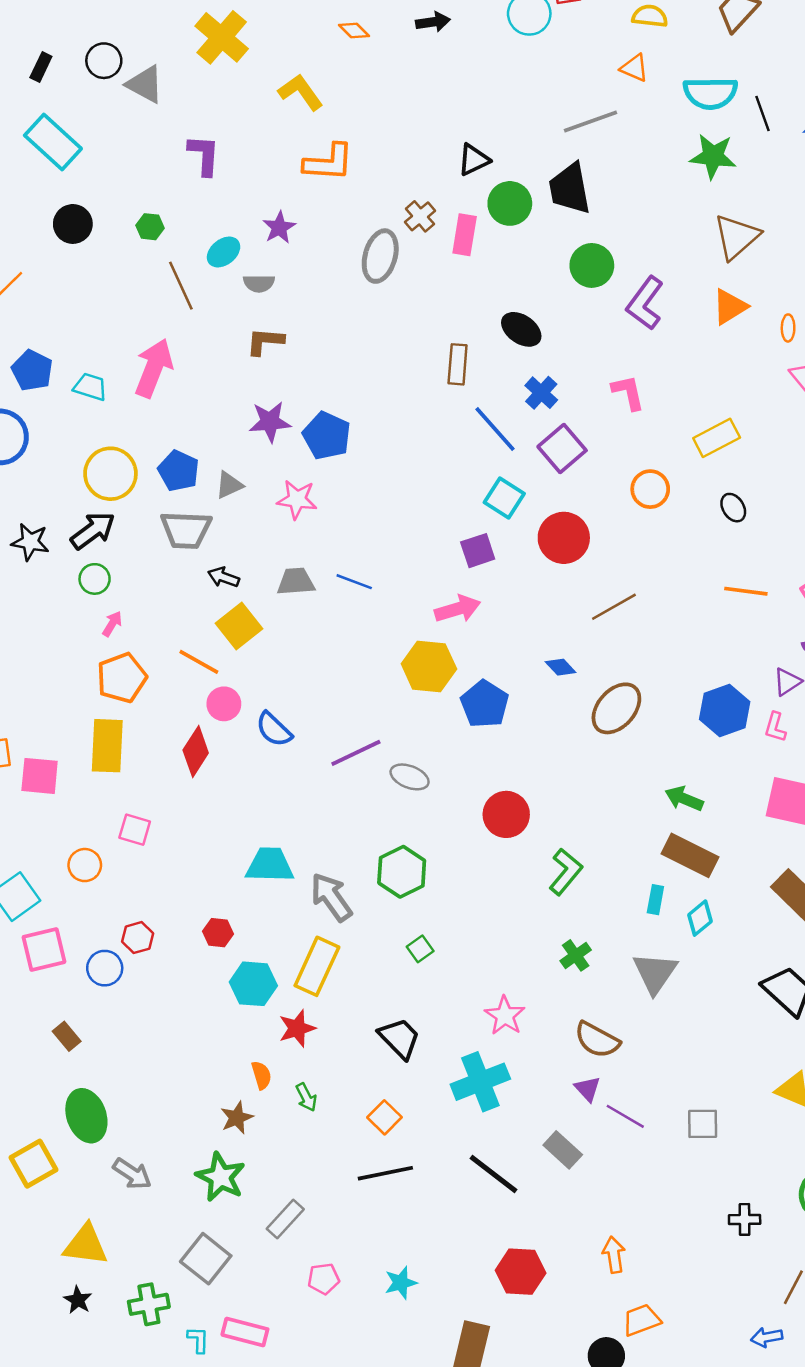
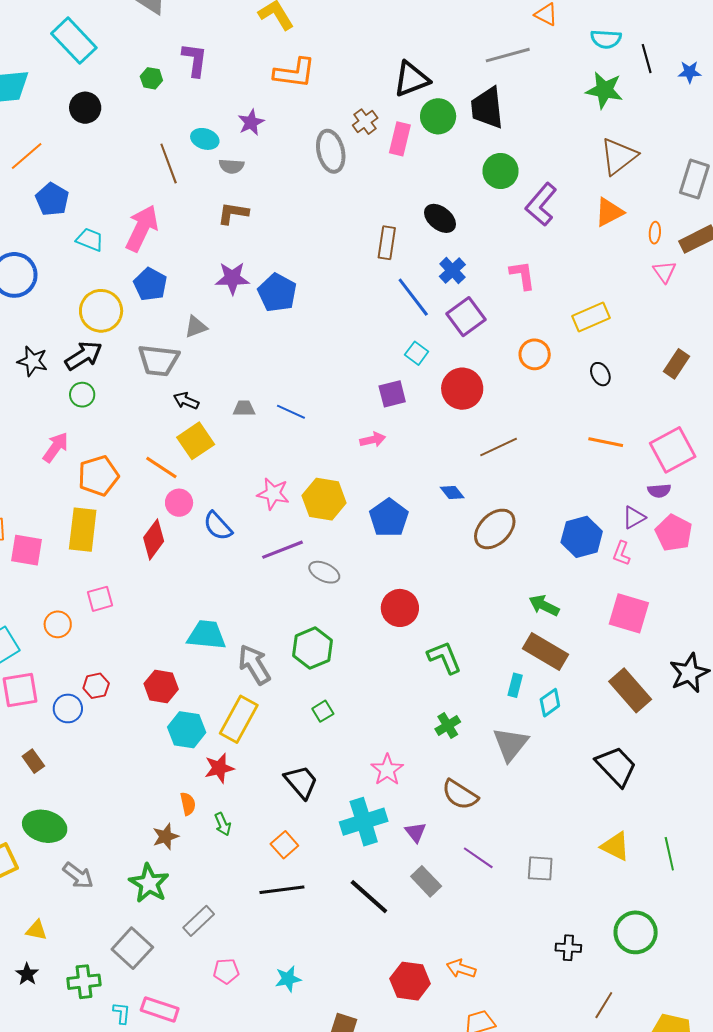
cyan semicircle: (710, 93) -> (606, 39), size x0.7
black triangle: (474, 160) -> (411, 79), size x1.4
green hexagon: (150, 227) -> (151, 78), moved
cyan ellipse: (224, 252) -> (205, 139), turned 52
gray ellipse: (380, 256) -> (331, 151), turned -33
blue pentagon: (32, 370) -> (52, 199), moved
blue pentagon: (179, 471) -> (150, 284), moved
cyan square: (504, 498) -> (417, 353), size x0.7
pink star: (297, 500) -> (273, 494), moved
gray trapezoid: (296, 582) -> (244, 408), size x0.7
pink arrow: (458, 609) -> (373, 440), size x0.7
pink arrow: (112, 624) -> (56, 447), moved, size x1.5
yellow hexagon: (429, 666) -> (324, 499), moved
pink square: (135, 830) -> (100, 599), turned -36
green L-shape: (566, 872) -> (444, 657), turned -66
red hexagon: (218, 933) -> (161, 686), size x1.4
purple triangle: (588, 1089) -> (416, 832), moved
green ellipse: (86, 1116) -> (45, 826), turned -60
yellow triangle: (86, 1245) -> (37, 930), size x0.6
orange arrow: (614, 1255) -> (461, 969), turned -68
red hexagon: (521, 1272) -> (410, 981), moved

